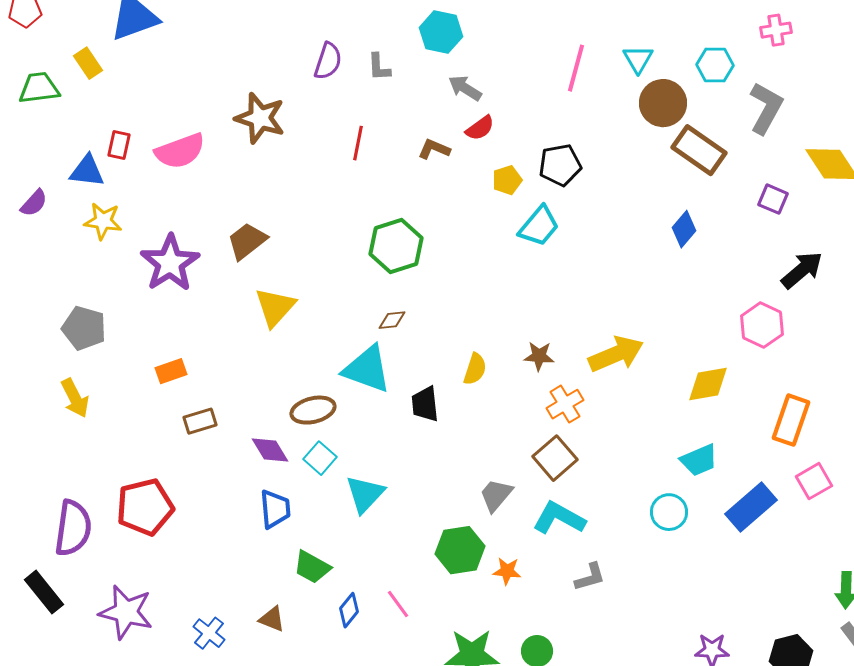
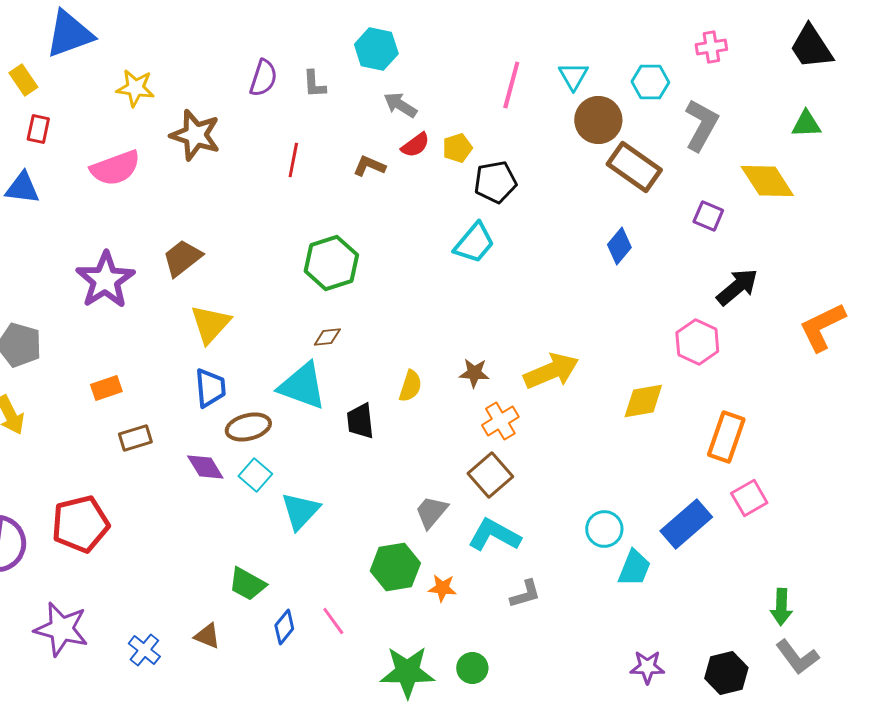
red rectangle: (119, 145) -> (38, 129), moved
yellow pentagon: (507, 180) -> (457, 148), moved
yellow star: (103, 221) -> (135, 88), moved
cyan trapezoid: (699, 460) -> (634, 568), moved, turned -45
blue trapezoid: (275, 509) -> (210, 388), moved

